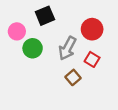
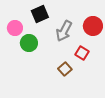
red circle: (92, 29) -> (93, 26), moved
gray arrow: (67, 48) -> (64, 31), moved

